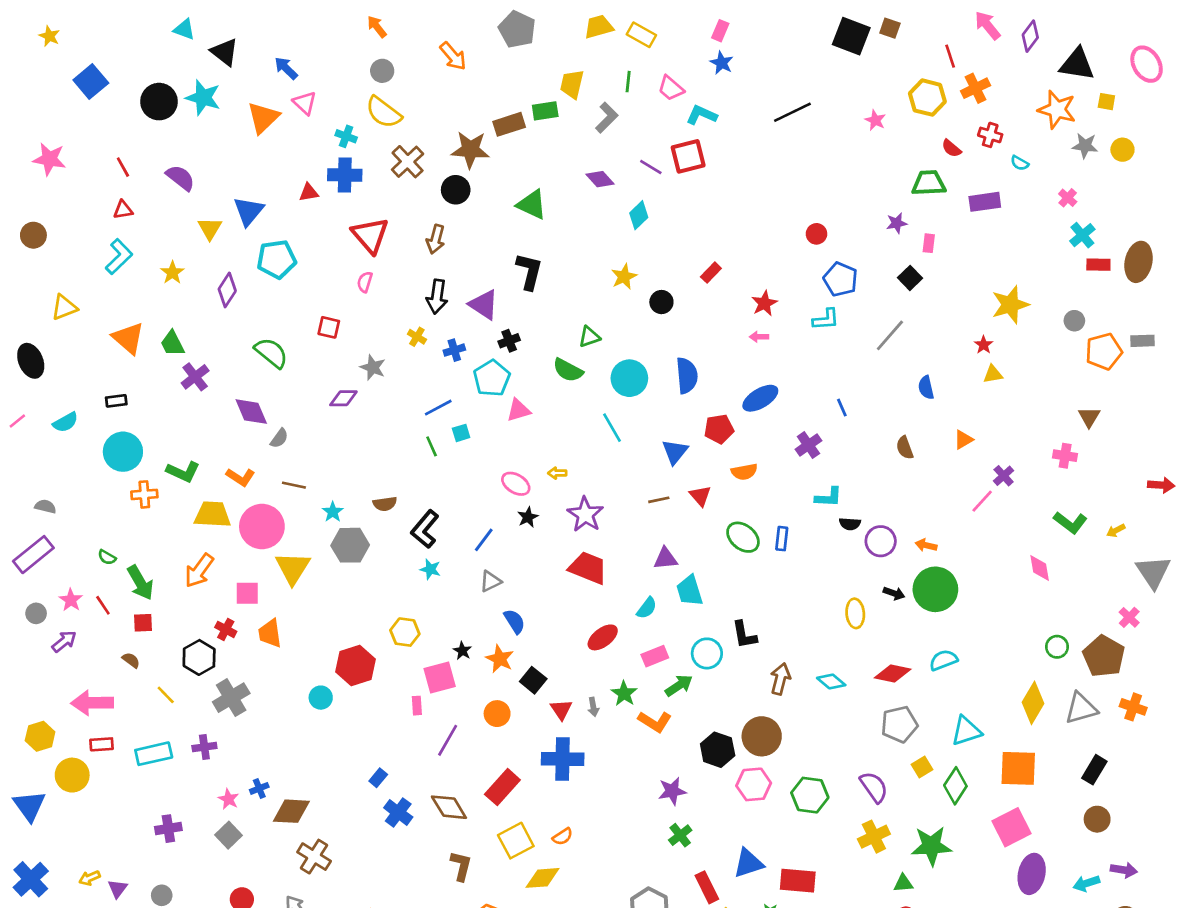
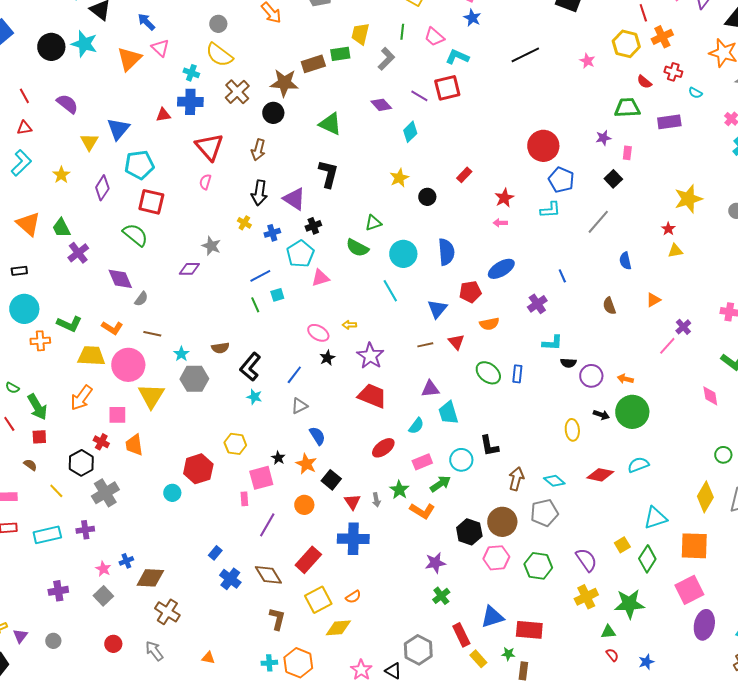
red circle: (816, 234) -> (543, 146), size x2.0
red square: (329, 327) -> (151, 202), moved, size x1.5
gray pentagon: (899, 724) -> (544, 513), moved

